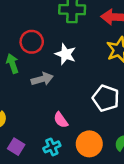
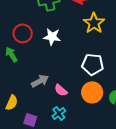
gray arrow: (42, 79) -> (40, 81), moved
orange circle: (89, 144) -> (92, 92), moved

